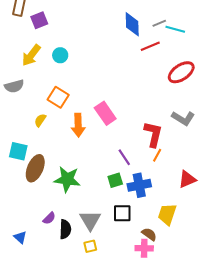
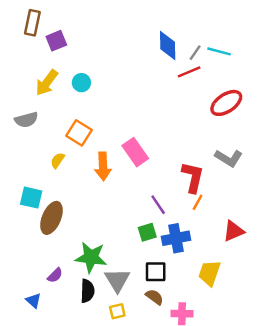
gray line: (159, 23) -> (195, 53), moved, turned -32
green star: (67, 179) -> (91, 257), moved
purple semicircle: (49, 218) -> (55, 275), moved
brown semicircle: (149, 234) -> (154, 297), moved

